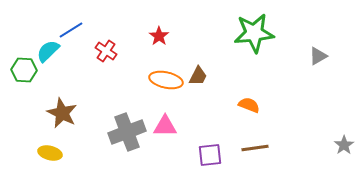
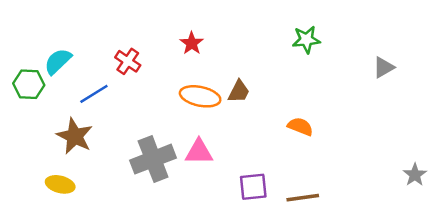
blue line: (71, 30) -> (94, 94), moved
green star: (254, 33) -> (306, 40), size x0.6
brown line: (255, 148) -> (303, 198), moved

